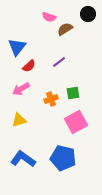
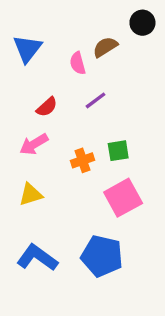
pink semicircle: (49, 17) -> (78, 63), moved, turned 56
blue triangle: (17, 47) -> (27, 49), moved

